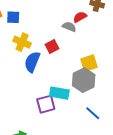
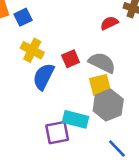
blue square: (13, 17) -> (23, 17), turned -32
gray semicircle: (69, 27) -> (102, 63), moved, size x1.5
yellow square: (89, 63) -> (100, 85), moved

